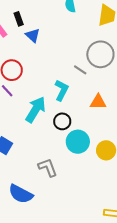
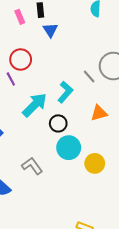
orange triangle: (98, 102) -> (99, 113), turned -30
gray L-shape: (48, 167) -> (32, 166), turned -30

